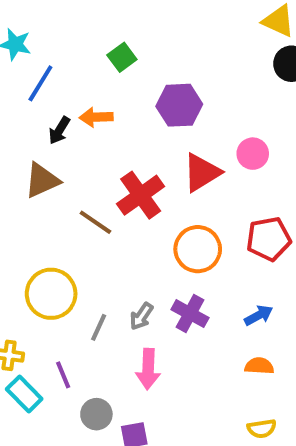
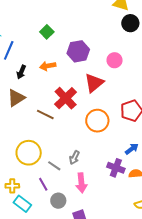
orange arrow: (96, 117) -> (48, 66), moved
pink circle: (253, 154) -> (115, 60), moved
purple cross: (190, 314) -> (116, 168), moved
gray line: (99, 327) -> (54, 166), turned -72
purple line: (63, 375) -> (43, 184), moved
gray circle: (96, 414) -> (58, 201), moved

